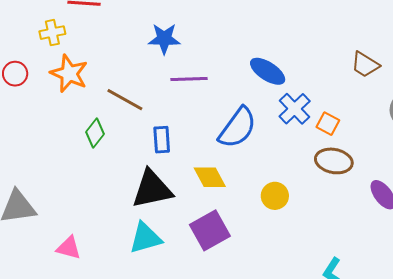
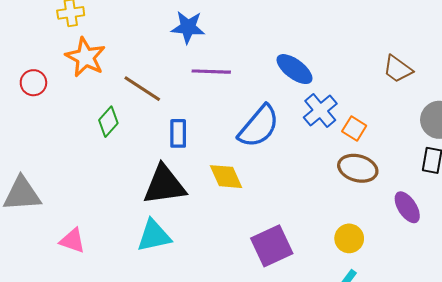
red circle: (15, 74) -> (33, 83), moved
yellow circle: (275, 196) -> (349, 238), moved
purple square: (210, 230) -> (272, 246), moved

